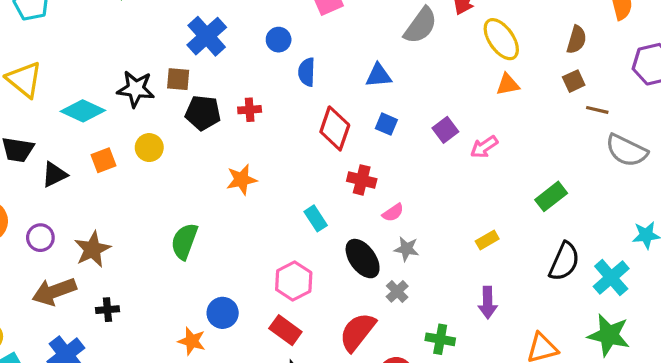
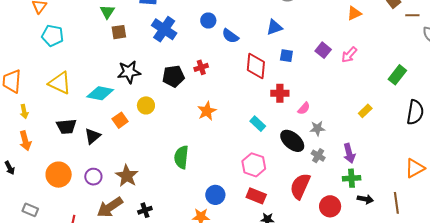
blue semicircle: (307, 72) -> (230, 36), turned -42
brown square: (178, 79) -> (119, 32), moved
purple arrow: (488, 303) -> (349, 153), moved

